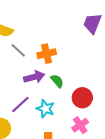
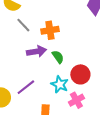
purple line: (20, 105) -> (26, 87), moved
cyan star: (45, 109) -> (60, 84), moved

